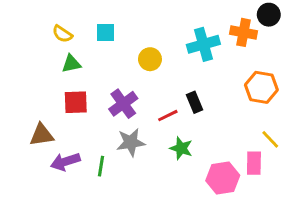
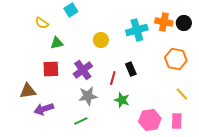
black circle: (269, 15) -> (184, 23), moved
cyan square: (105, 32) -> (71, 10), moved, turned -32
green triangle: (71, 64) -> (57, 43), moved
red line: (168, 116) -> (113, 78), turned -48
pink rectangle: (254, 163) -> (177, 121), moved
green line: (101, 166) -> (81, 121), moved, turned 56

